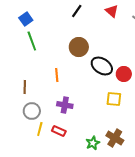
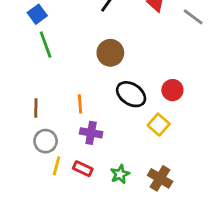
black ellipse: (102, 66) -> (131, 94), moved
orange line: (57, 75) -> (80, 104), moved
yellow square: (114, 99) -> (159, 125), turned 35
green star: (93, 143) -> (120, 174), moved

